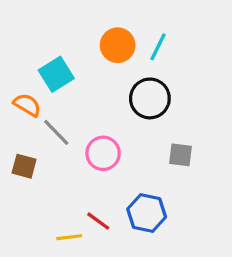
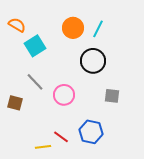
orange semicircle: (27, 105) -> (17, 25), moved

